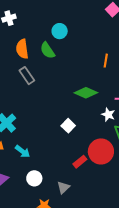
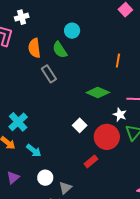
gray rectangle: (27, 76) -> (49, 74), moved
red circle: (101, 151) -> (107, 137), moved
gray triangle: (63, 187) -> (65, 188), moved

